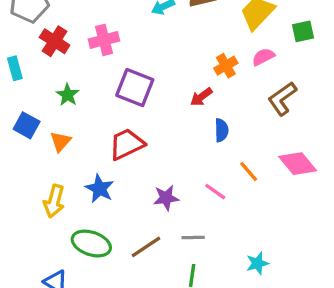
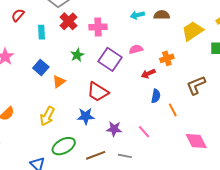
pink semicircle: (263, 57) -> (136, 49), moved
green star: (68, 95) -> (77, 55), moved
red trapezoid: (127, 144) -> (98, 92), turned -135
pink diamond: (298, 164) -> (196, 141), moved
orange line: (249, 171) -> (173, 110), moved
blue star: (100, 189) -> (86, 116), moved, turned 30
green ellipse: (91, 244) -> (64, 146), turned -60

